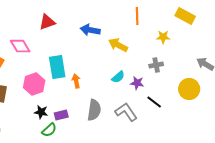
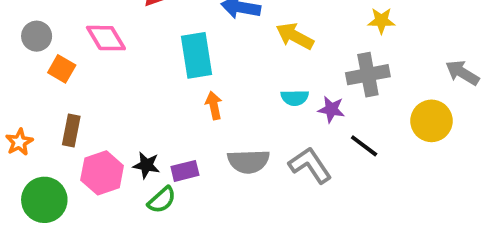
gray cross: (156, 65) -> (368, 75), size x1.5
cyan rectangle: (57, 67) -> (196, 55), moved
cyan semicircle: (118, 77) -> (295, 98), turned 40
pink hexagon: (34, 84) -> (102, 173), moved
gray semicircle: (94, 110) -> (248, 161), turned 80

